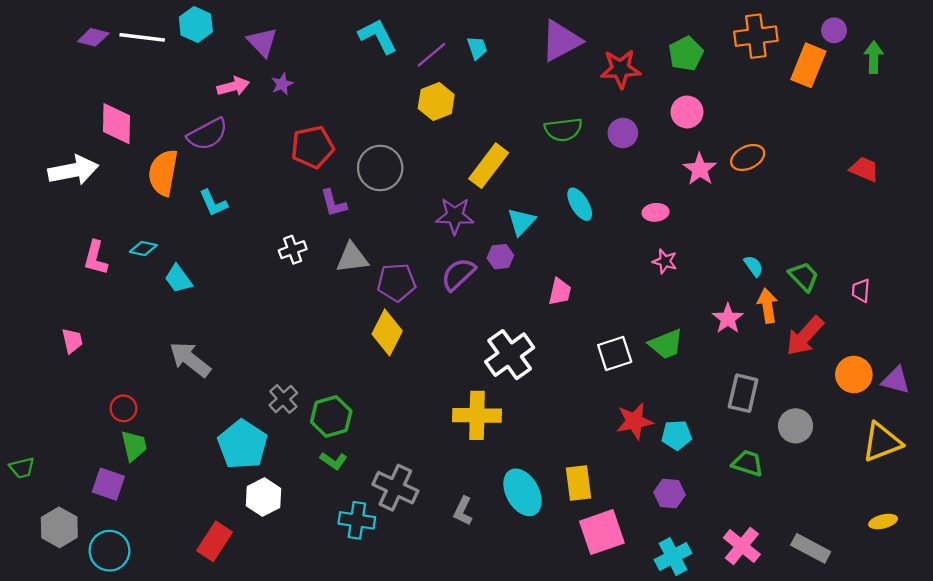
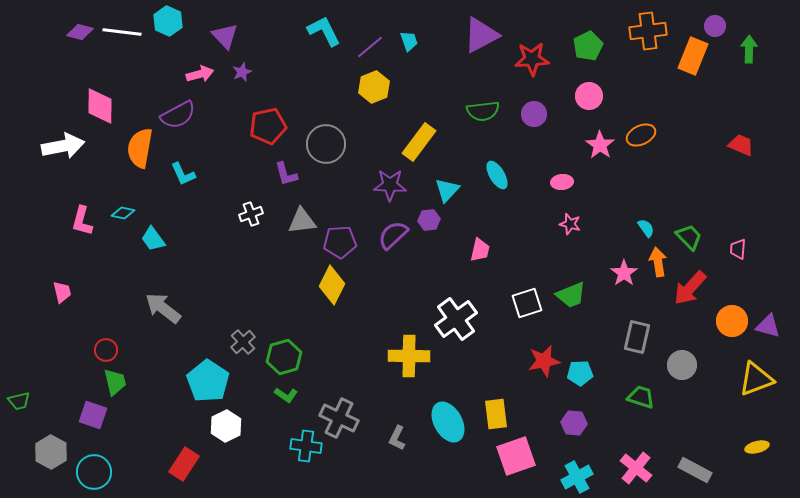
white cross: (510, 355) -> (456, 319), moved

